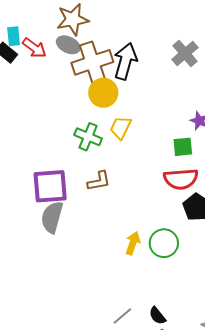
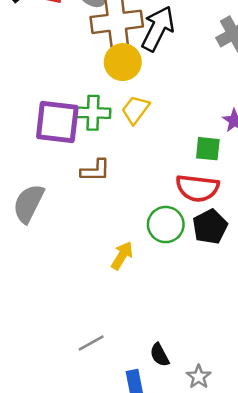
green cross: (88, 137) -> (93, 113), turned -32
purple square: (50, 186) -> (57, 122), moved
green circle: (164, 243) -> (166, 225), moved
black semicircle: (157, 316) -> (160, 355), moved

